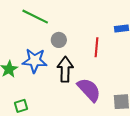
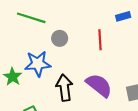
black arrow: (65, 69) -> (64, 88), moved

